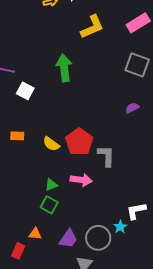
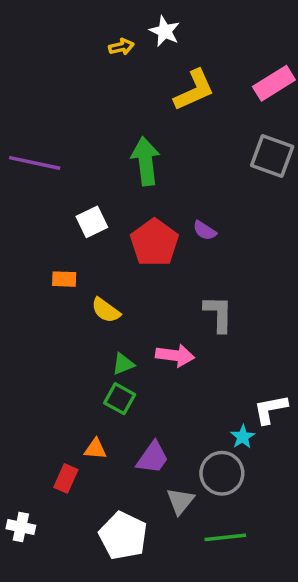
white square: (25, 91) -> (92, 222), moved, turned 36
purple semicircle: (132, 108) -> (205, 231), moved, turned -120
red pentagon: (79, 142) -> (154, 243), moved
yellow semicircle: (51, 144) -> (106, 310), moved
gray circle: (98, 238) -> (222, 473), moved

